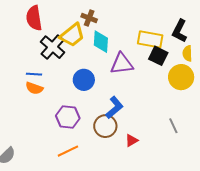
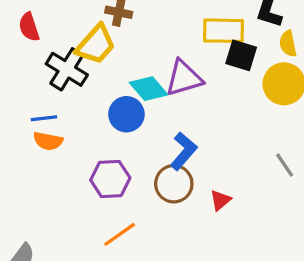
red semicircle: (34, 18) -> (29, 27), size x0.7
cyan diamond: (101, 42) -> (149, 89), moved, turned -35

